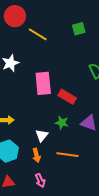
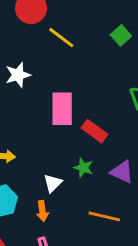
green square: (79, 29) -> (121, 35), turned -32
orange line: (67, 155) -> (104, 216), moved

